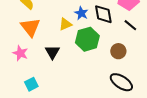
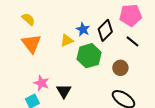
black diamond: (103, 14) -> (105, 30), turned 55
black triangle: (52, 52) -> (64, 91), moved
pink star: (20, 53) -> (41, 83), moved

